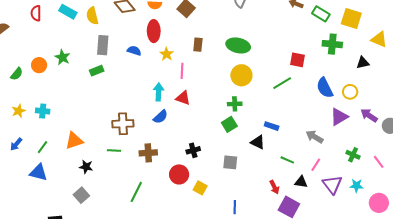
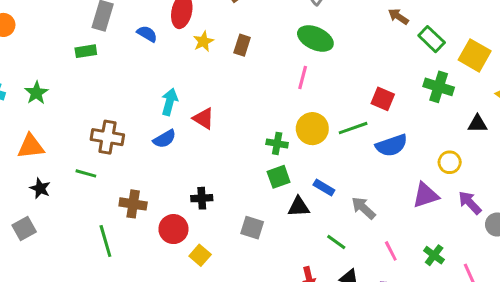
green ellipse: (238, 45) -> (315, 38), moved
yellow star: (167, 54) -> (203, 41), moved
green star: (62, 57) -> (36, 93), moved
pink line: (182, 71) -> (303, 77), moved
yellow circle: (241, 75) -> (312, 129), moved
blue semicircle: (325, 88) -> (392, 145), moved, turned -95
green square: (229, 124) -> (279, 177), moved
gray arrow: (315, 137) -> (363, 208), moved
black triangle: (258, 142) -> (299, 207), turned -42
brown cross: (148, 153) -> (133, 204), moved
pink line: (316, 165) -> (391, 251), moved, turned -72
green line: (136, 192) -> (105, 241), turned -55

